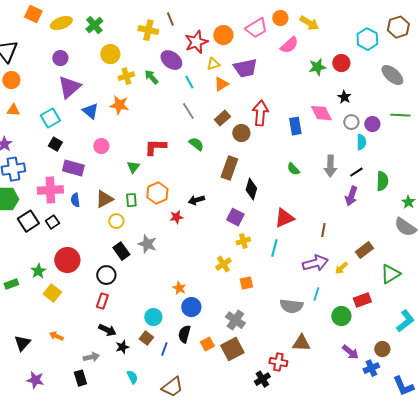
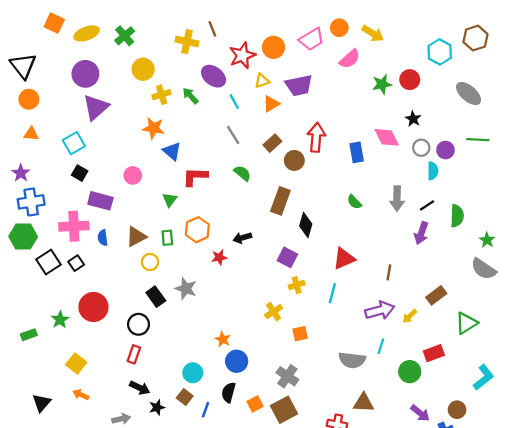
purple circle: (60, 58) -> (85, 74), size x1.5
blue triangle: (90, 111) -> (172, 151), moved
yellow square: (52, 293) -> (76, 364), moved

